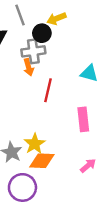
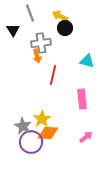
yellow arrow: (56, 19) -> (60, 16), turned 49
black circle: (42, 33) -> (65, 28), moved
purple circle: (22, 187) -> (31, 142), moved

